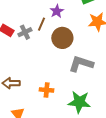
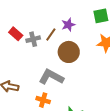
gray L-shape: (81, 64) -> (51, 77), moved

